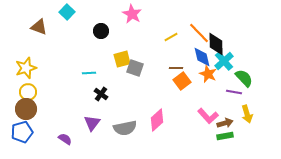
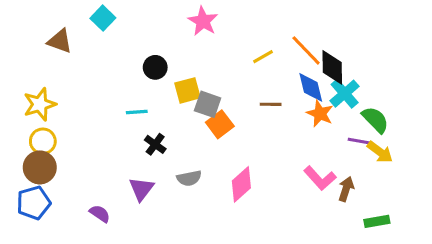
black circle: (101, 31) -> (155, 67), moved
orange square: (182, 81) -> (220, 124), moved
yellow arrow: (247, 114) -> (380, 152), moved, turned -36
brown arrow: (225, 123) -> (346, 189), turned -56
gray semicircle: (125, 128) -> (189, 178), moved, size x0.7
green rectangle: (225, 136) -> (377, 221), moved

